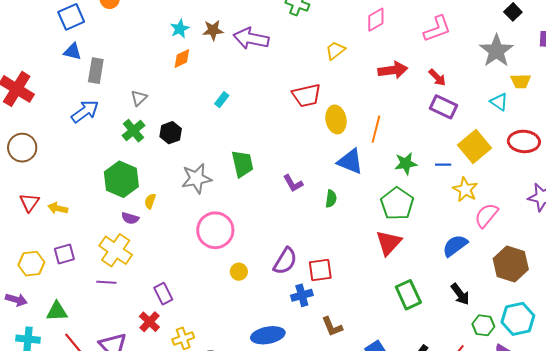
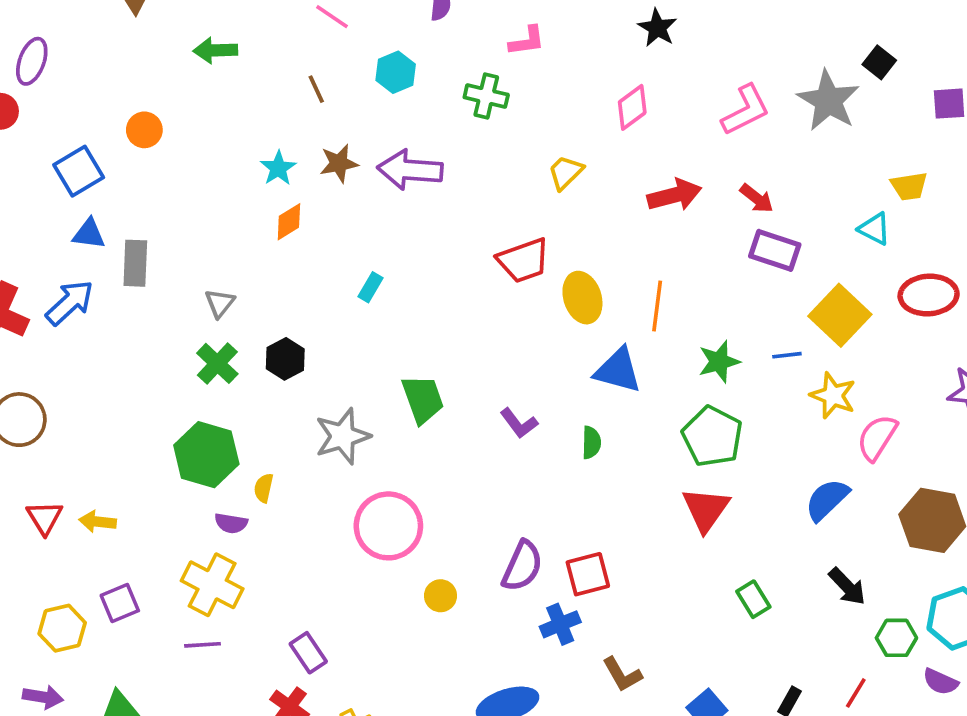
gray star: (496, 51) -> (828, 101), moved
blue arrow: (85, 111) -> (70, 303), moved
green rectangle: (408, 295) -> (753, 599), size x0.7

